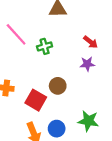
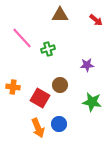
red arrow: (91, 42) -> (96, 20), moved
green star: (88, 121) -> (92, 102), moved

